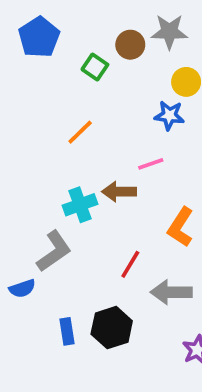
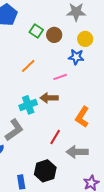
brown circle: (130, 45) -> (54, 35), moved
pink line: (151, 164) -> (60, 77), moved
blue rectangle: (67, 331) -> (21, 182), moved

